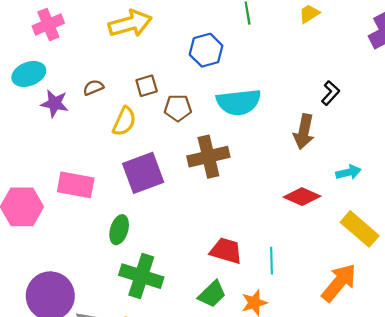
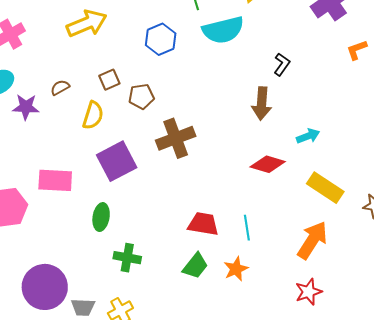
cyan semicircle: (239, 102) -> (223, 30), moved
green cross: (141, 276) -> (127, 258), size x0.7

